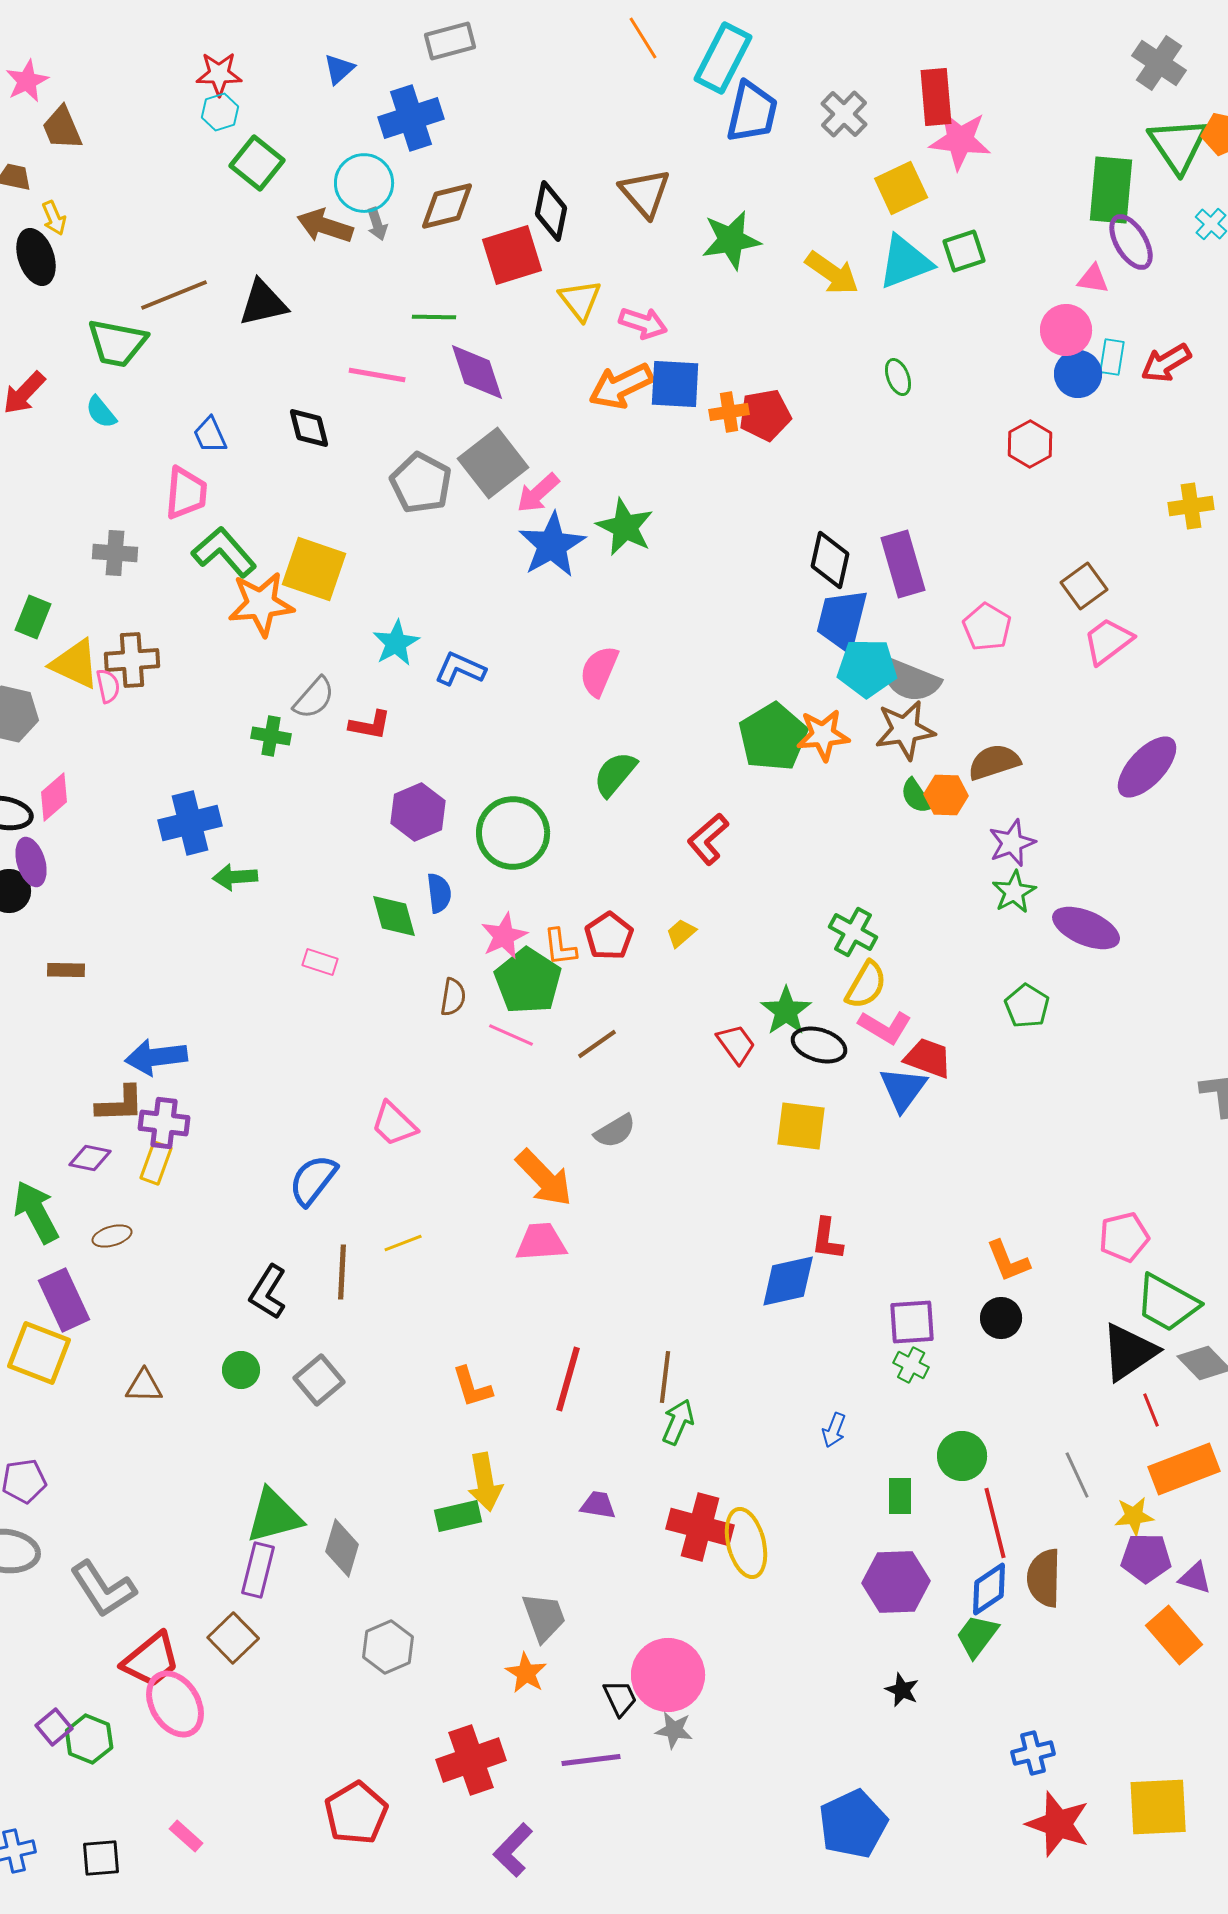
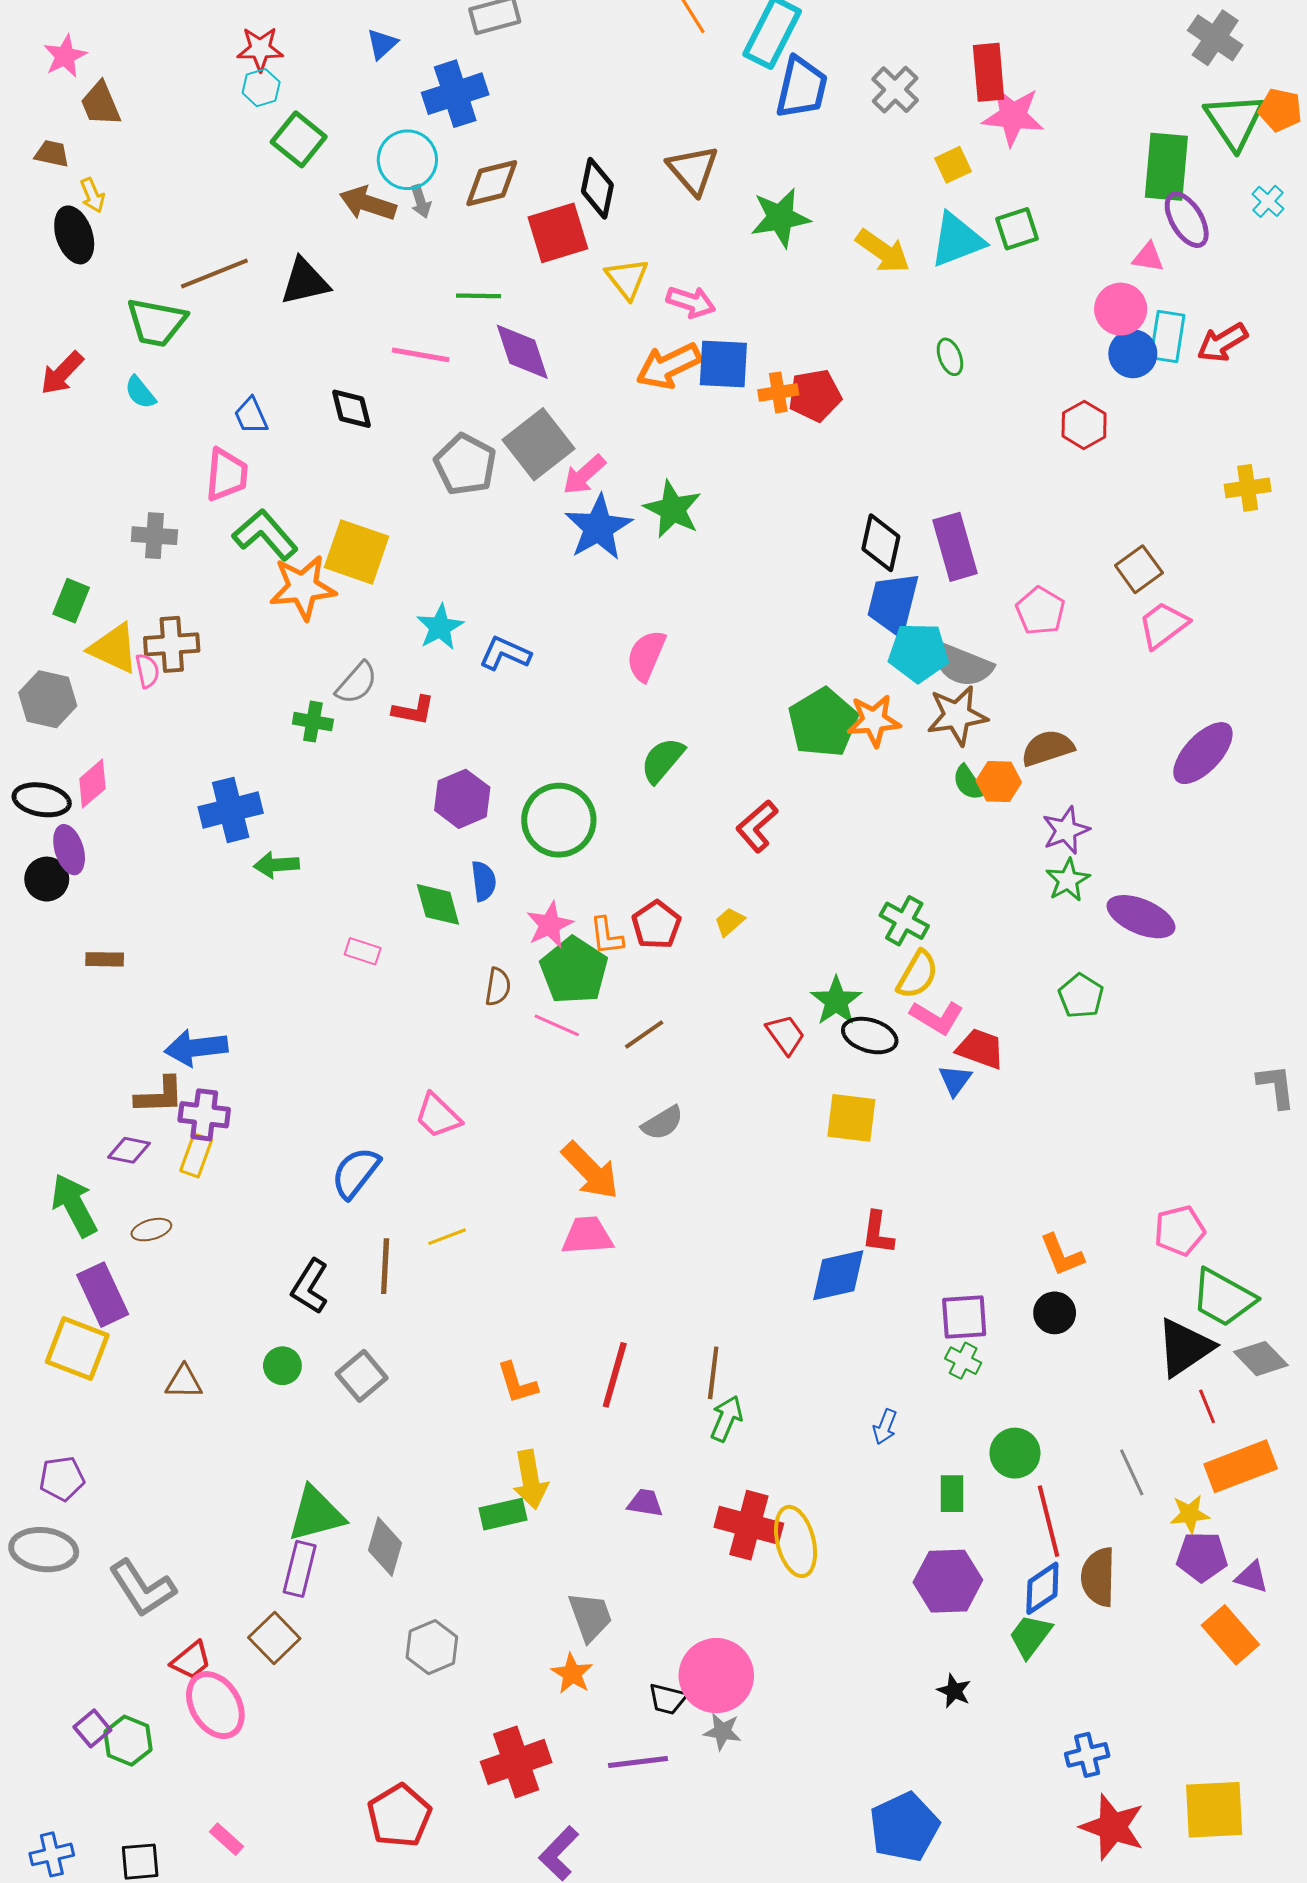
yellow square: (901, 188) -> (953, 165), size x0.7
cyan rectangle: (1112, 357) -> (1167, 337), size x1.4
blue triangle: (903, 1089) -> (955, 1080), size x0.7
red trapezoid: (151, 1660) -> (191, 1660), size x0.7
black trapezoid: (620, 1698) -> (668, 1699), turned 129

